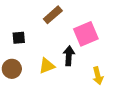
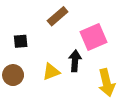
yellow arrow: (98, 76) -> (107, 83), size x1.4

